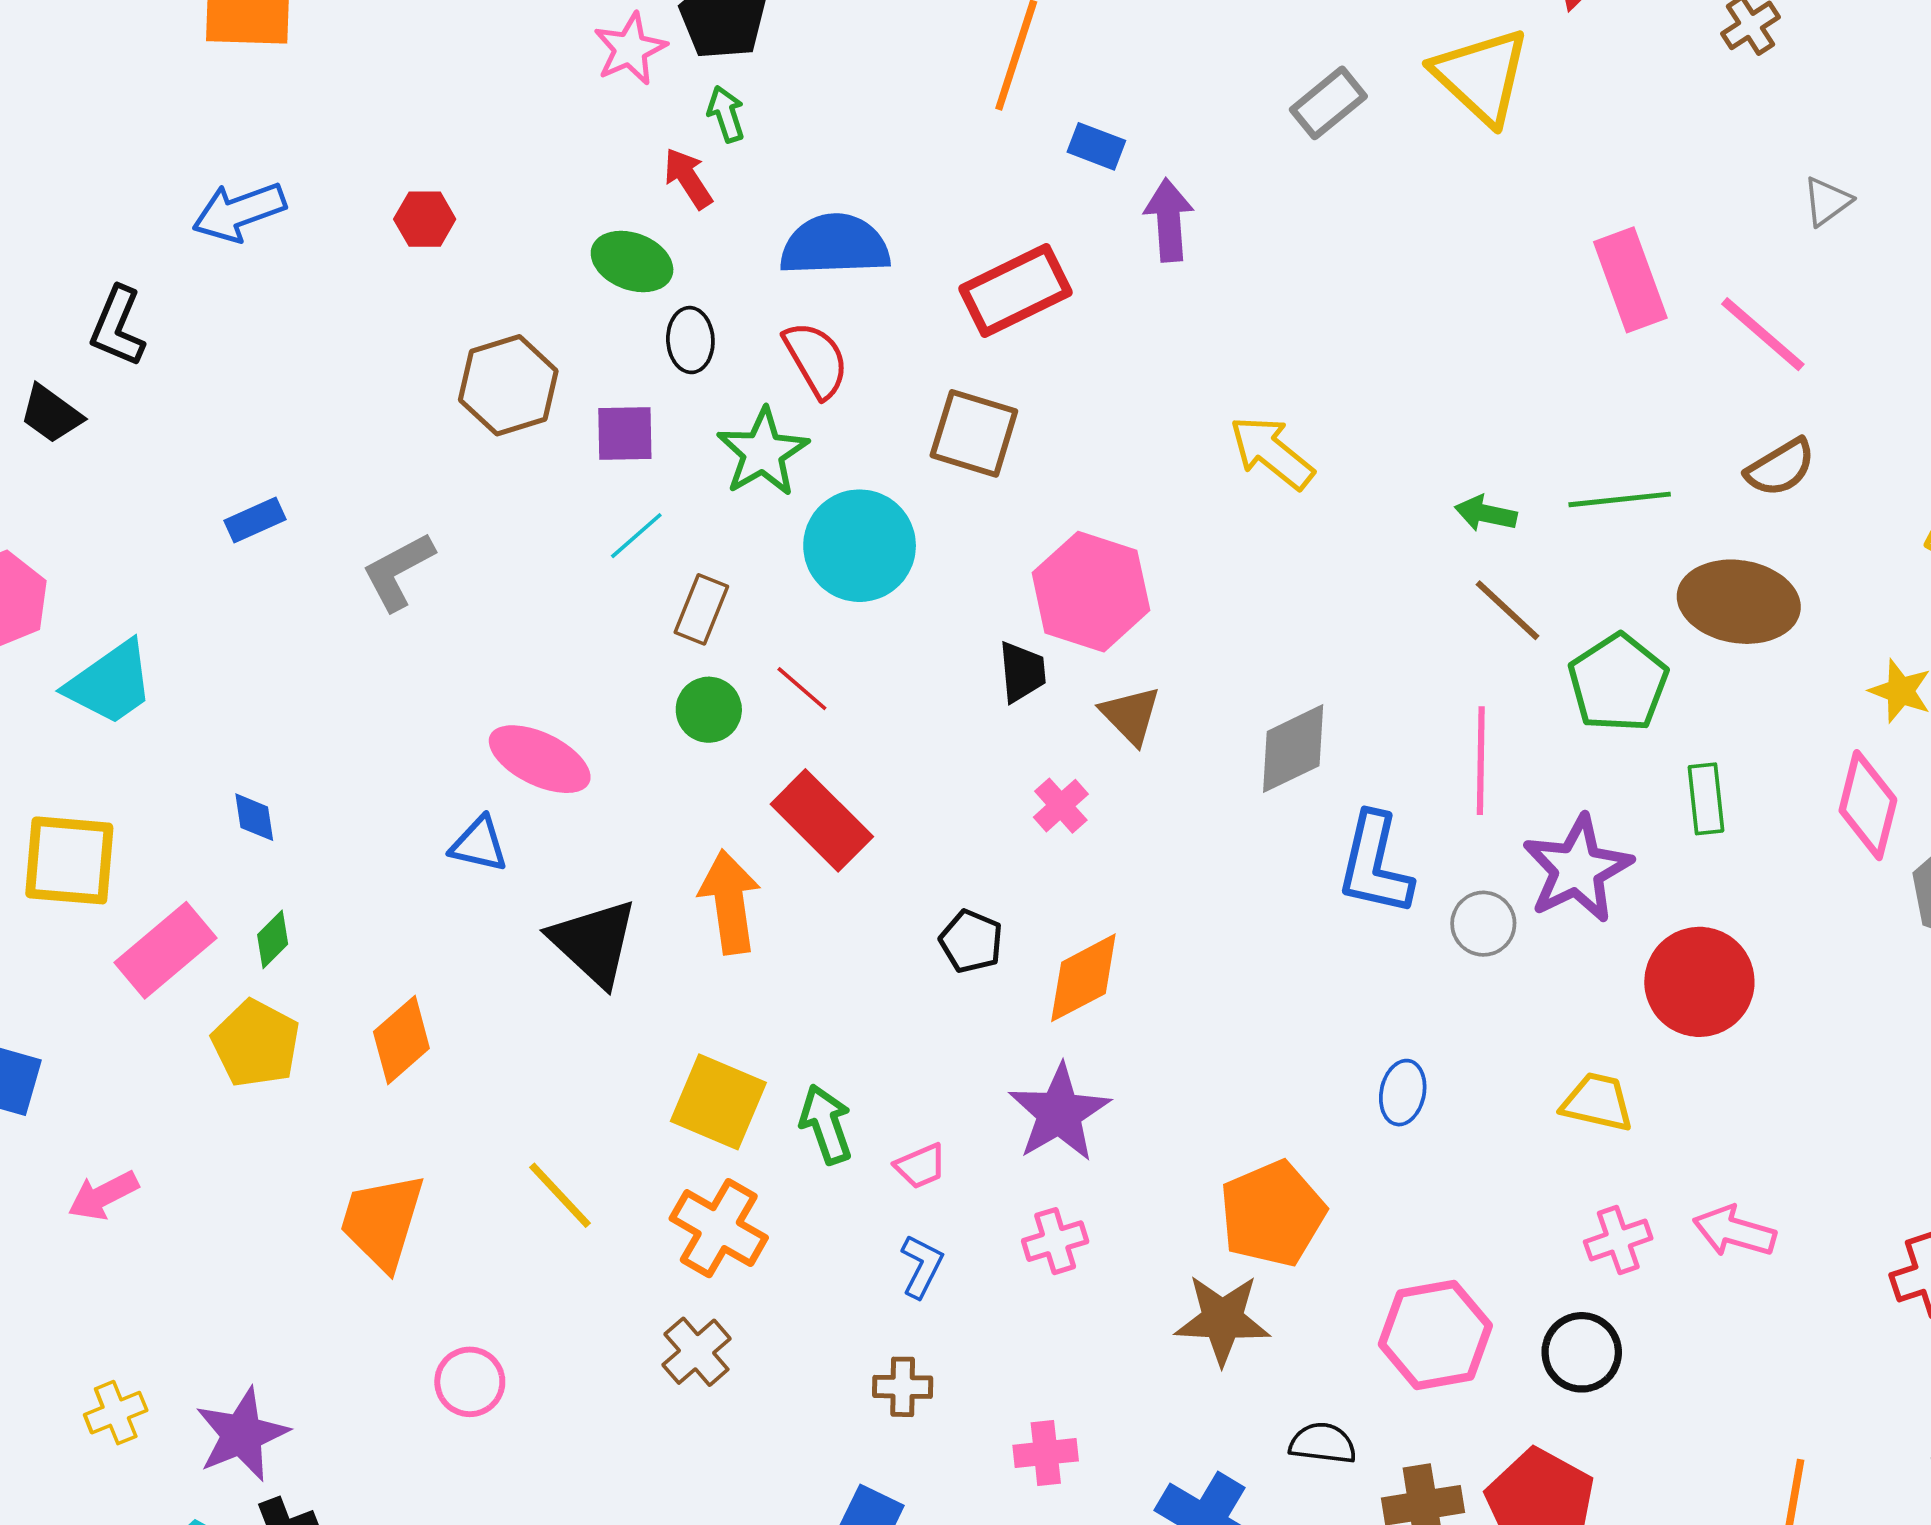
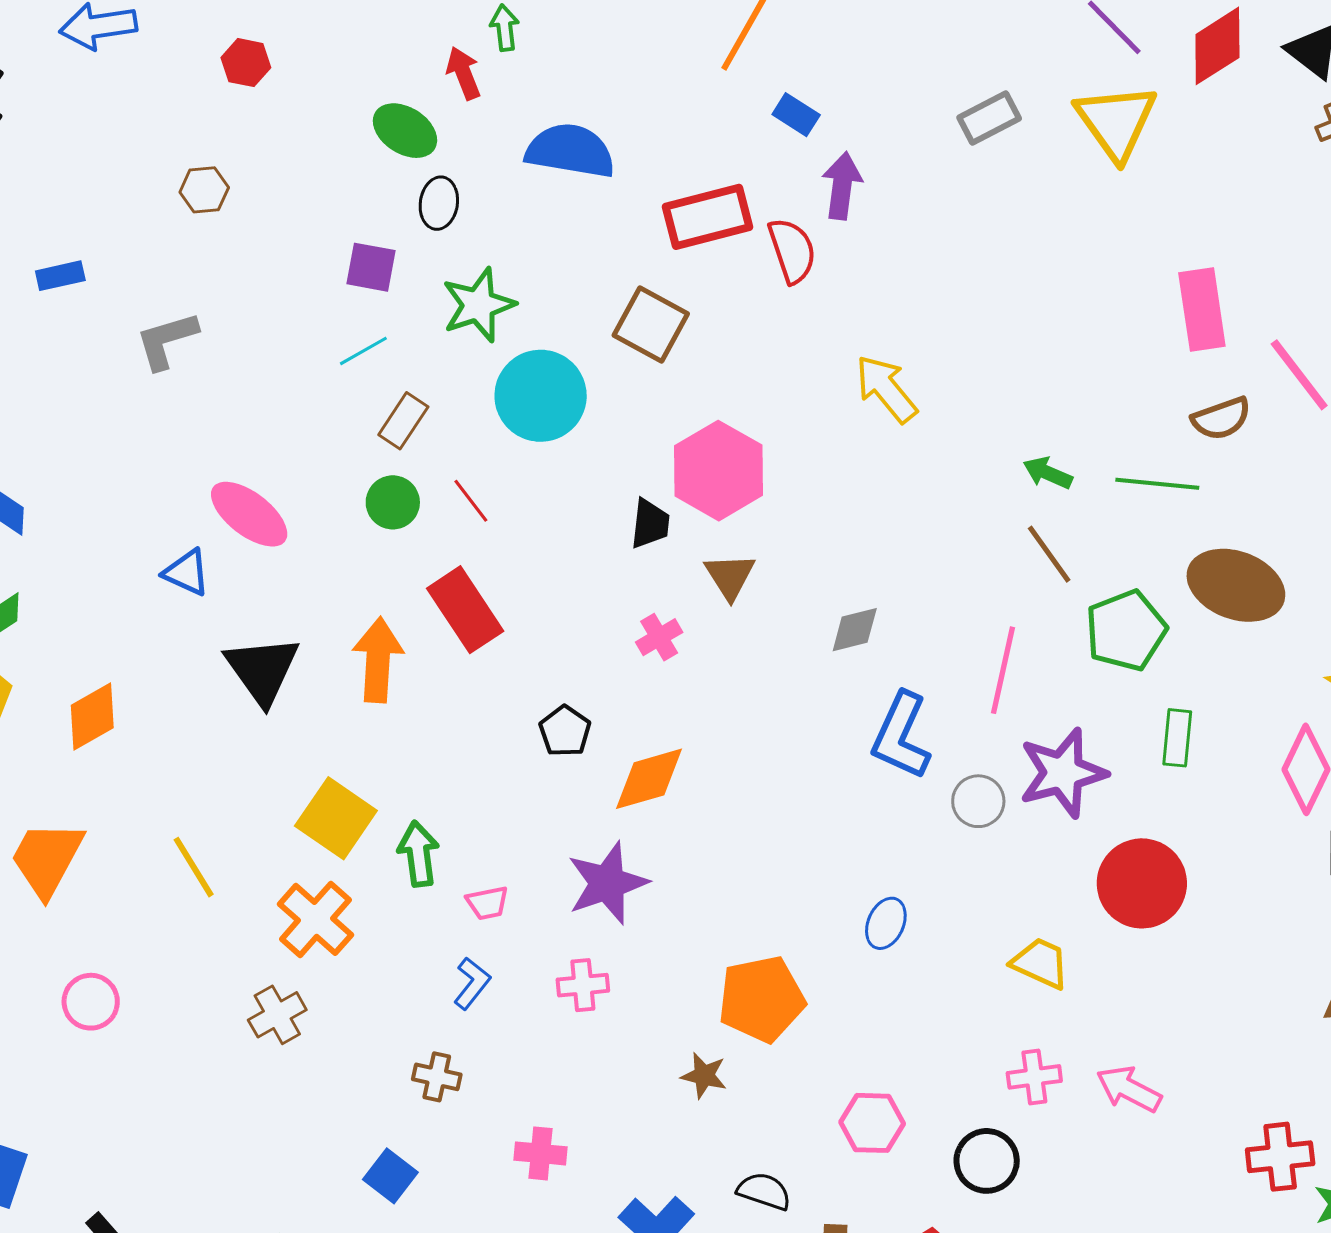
red semicircle: (816, 360) -> (792, 251), moved
brown hexagon: (508, 385) -> (204, 190), moved, size x0.6
brown semicircle: (1780, 468) -> (1221, 418), moved
gray diamond: (1293, 749) -> (855, 630), size x0.7
brown star: (1222, 1319) -> (704, 1076), size x0.6
pink hexagon: (1435, 1335) -> (872, 1123), size x0.7

